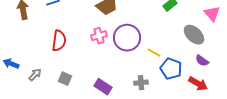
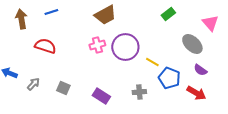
red semicircle: (59, 41) -> (45, 46), moved, turned -80

